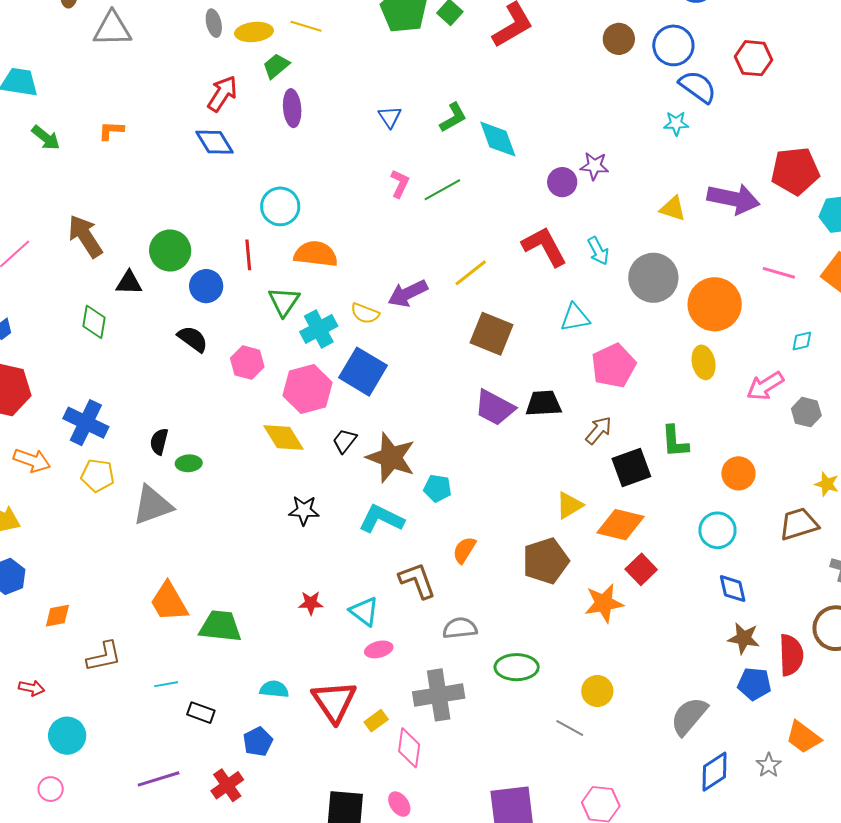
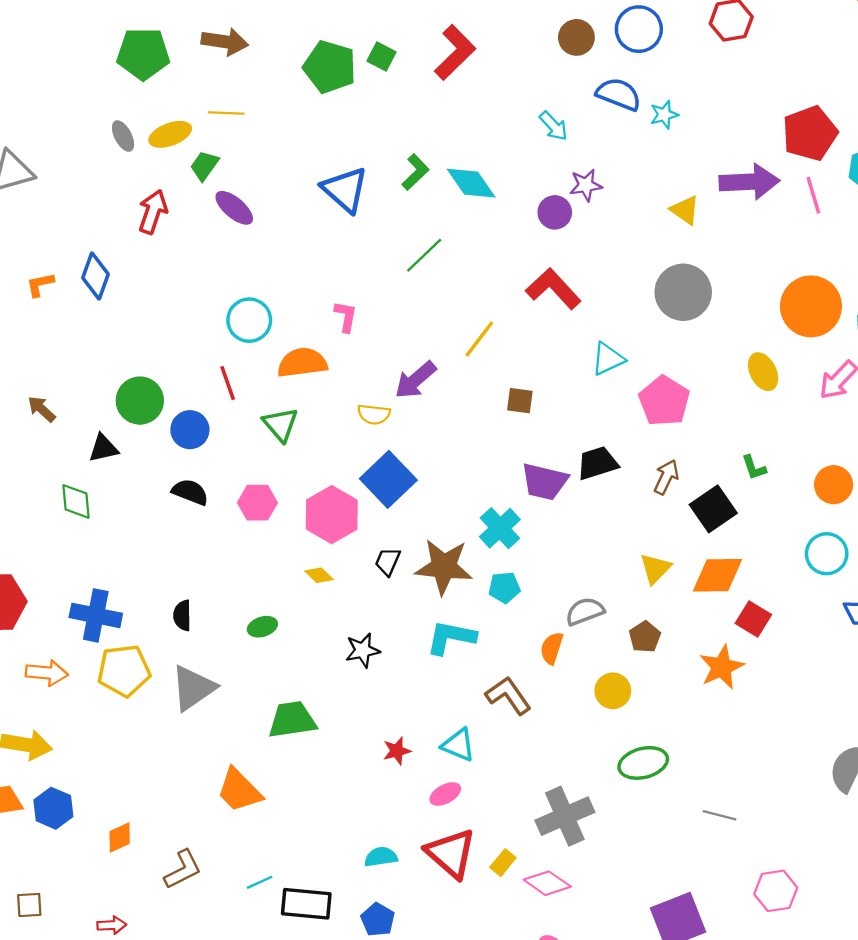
blue semicircle: (698, 87) -> (619, 94), moved
purple ellipse: (292, 108) -> (234, 208), turned -30
blue triangle: (390, 117) -> (345, 190), size x1.8
blue diamond: (214, 142) -> (96, 276), moved, turned 66
pink L-shape: (400, 184) -> (346, 316), moved
yellow triangle: (673, 209) -> (685, 210), turned 32
brown arrow: (85, 236) -> (42, 409), size x0.6
cyan arrow: (598, 251) -> (554, 126), moved
pink line: (779, 273) -> (813, 195), moved, turned 72
orange circle: (715, 304) -> (811, 306), moved
cyan cross: (319, 329) -> (500, 528), moved
brown square: (491, 334) -> (520, 401), size x0.6
blue square: (363, 372) -> (388, 479), turned 30
yellow diamond: (283, 437) -> (319, 575), size x0.6
green L-shape: (675, 442) -> (754, 468), size x0.7
green ellipse: (189, 463) -> (262, 627), moved
yellow pentagon: (98, 475) -> (124, 671), size x1.4
brown pentagon: (546, 561) -> (645, 637), size x0.6
green trapezoid: (220, 626) -> (292, 720), moved
gray semicircle: (460, 628) -> (585, 611), moved
pink ellipse: (379, 649) -> (445, 794), moved
yellow circle: (597, 691) -> (613, 691), moved
black rectangle: (201, 713) -> (306, 904), size x1.6
pink diamond: (409, 748) -> (547, 883), turned -48

